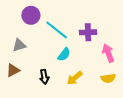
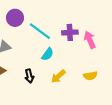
pink arrow: (108, 53) -> (90, 40), moved

